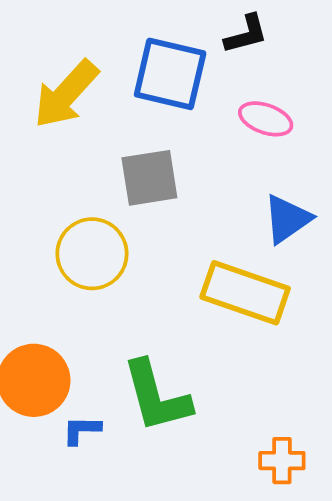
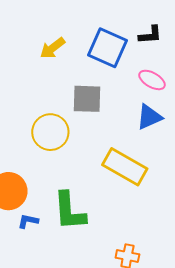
yellow arrow: (66, 94) -> (52, 48), size x0.7
blue triangle: (287, 219) -> (149, 117), moved

